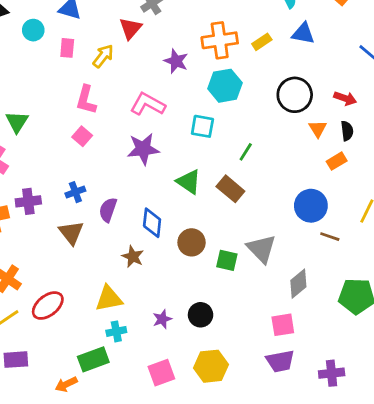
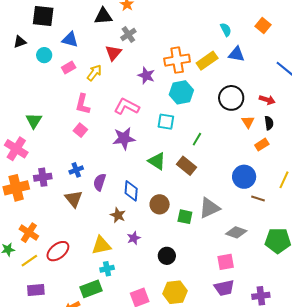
yellow rectangle: (262, 42) -> (207, 61), size x1.5
pink rectangle: (67, 48) -> (69, 67), turned 56
gray triangle: (261, 249) -> (209, 208), turned 50
gray diamond: (298, 284) -> (236, 232), turned 60
purple star: (162, 319) -> (134, 238), moved

